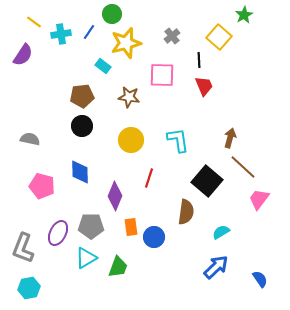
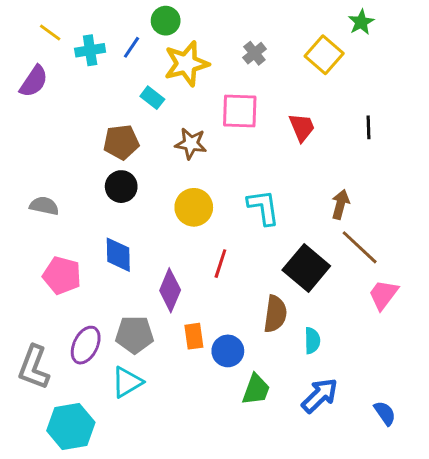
black line: (199, 60) -> (369, 127), moved
cyan semicircle: (221, 232) -> (312, 341), moved, turned 120
green trapezoid: (118, 267) -> (256, 389), moved
cyan hexagon: (29, 288) -> (71, 426), moved, size x1.4

